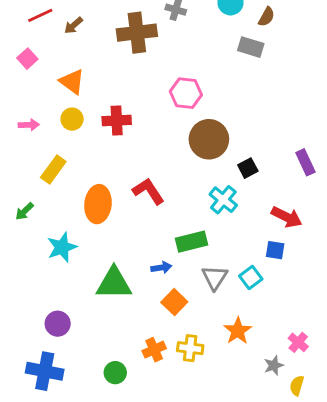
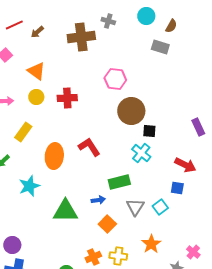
black square: (248, 168) -> (149, 131), moved, turned 32
purple circle: (58, 324) -> (12, 245), moved

